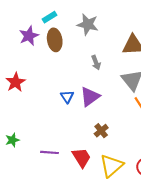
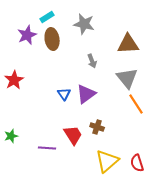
brown cross: (101, 131) -> (97, 127), turned -32
red trapezoid: (82, 158) -> (73, 135), moved

